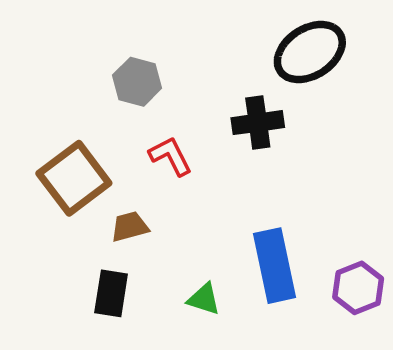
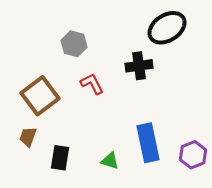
brown trapezoid: (130, 227) -> (28, 137), moved, turned -55

